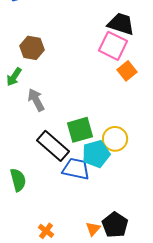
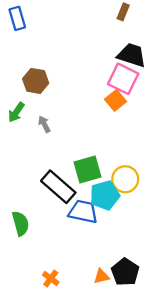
orange square: (127, 71) -> (116, 100), moved
gray arrow: (36, 100) -> (44, 124), moved, size x0.7
orange triangle: (93, 229) -> (101, 276), turned 35

